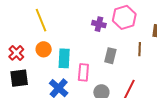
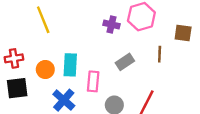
orange circle: (44, 49) -> (45, 69), moved
red cross: (16, 53) -> (14, 58), turned 35
gray rectangle: (110, 56) -> (125, 62), turned 42

